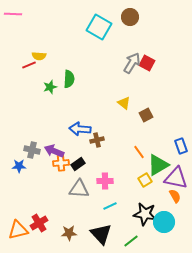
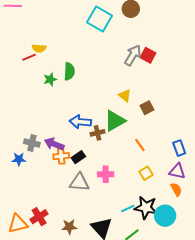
blue rectangle: (181, 146) -> (179, 148), moved
green triangle: (158, 165) -> (115, 121), moved
purple triangle: (176, 178) -> (177, 171), size x0.7
cyan line: (110, 206) -> (128, 209), moved

